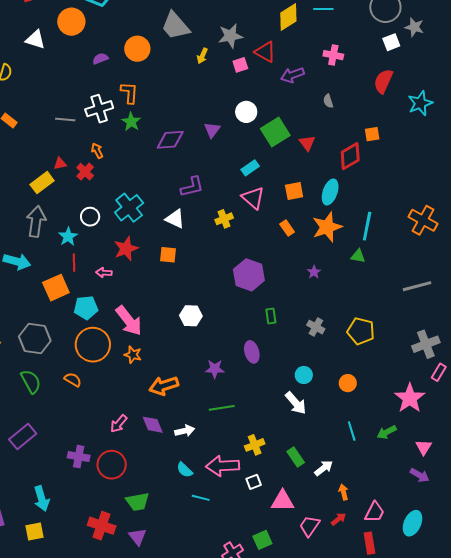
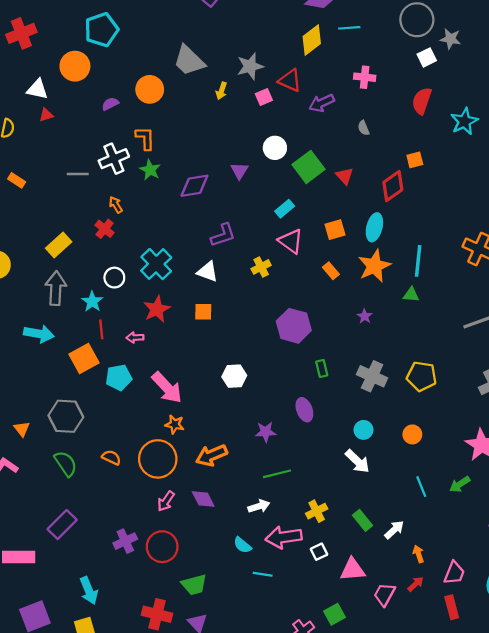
red triangle: (60, 164) -> (46, 115), moved
gray cross: (316, 327) -> (372, 376), size x1.5
orange circle: (93, 345) -> (158, 459), moved
white arrow: (185, 431) -> (259, 506), moved
purple cross: (79, 457) -> (125, 541), turned -30

